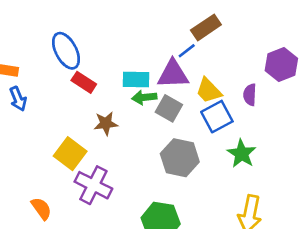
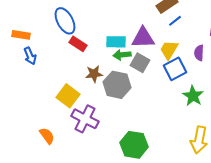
blue line: (187, 51) -> (175, 21), moved
yellow trapezoid: (209, 91) -> (169, 50), turned 75
gray hexagon: (180, 158) -> (117, 85), moved

